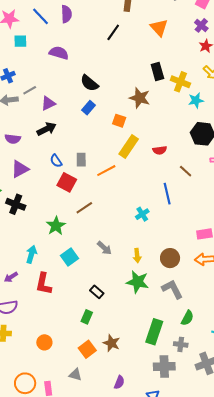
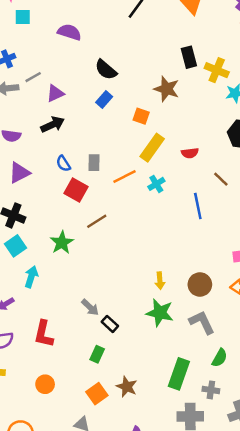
cyan cross: (142, 214) -> (156, 184), moved
gray arrow: (104, 248) -> (90, 307), moved
cyan square: (69, 257) -> (16, 246), moved
red L-shape: (44, 284) -> (44, 334), moved

